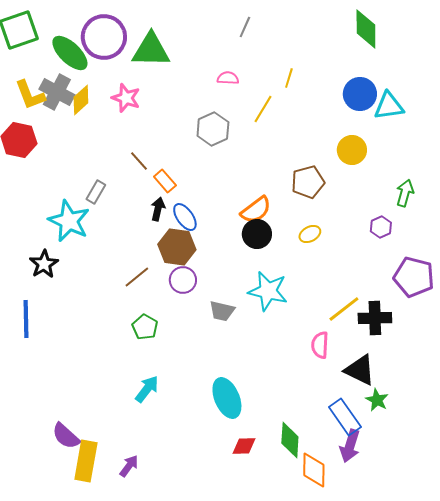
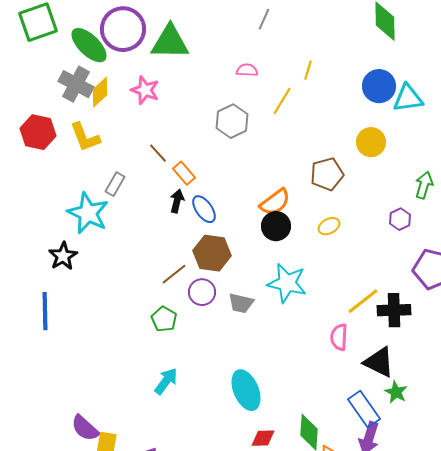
yellow L-shape: (30, 95) -> (85, 137), moved
brown hexagon: (177, 247) -> (212, 253), moved
brown line: (137, 277) -> (174, 274), moved
purple circle: (183, 280) -> (202, 292), moved

